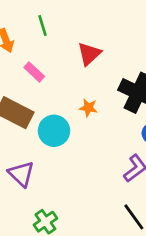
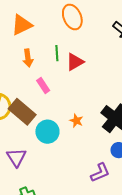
red triangle: (89, 54) -> (75, 62), moved

